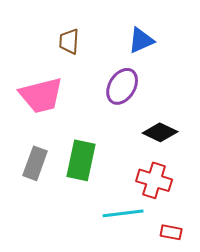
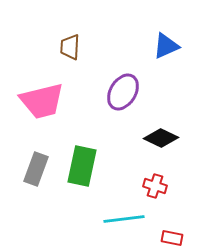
blue triangle: (141, 40) -> (166, 46), moved
red cross: (154, 180) -> (155, 186), size x0.7

